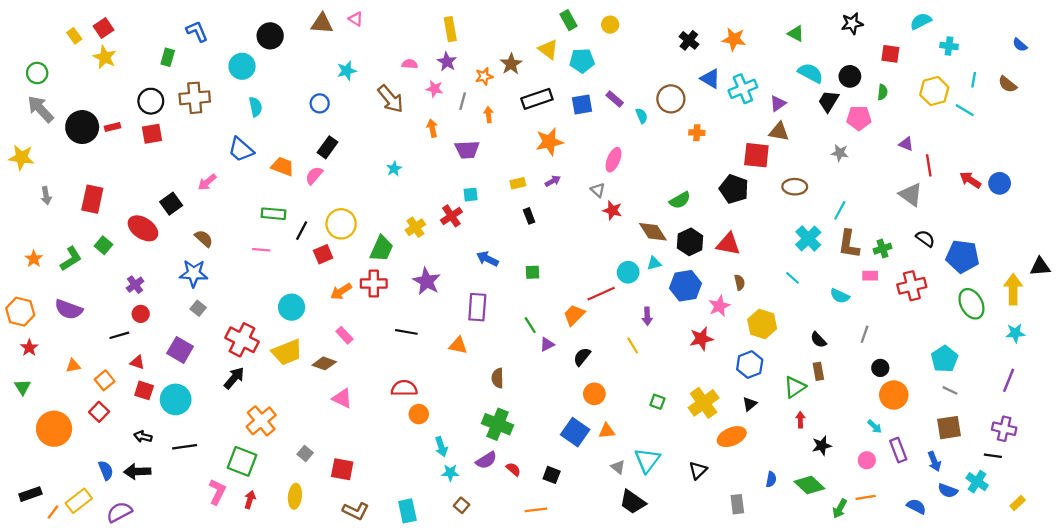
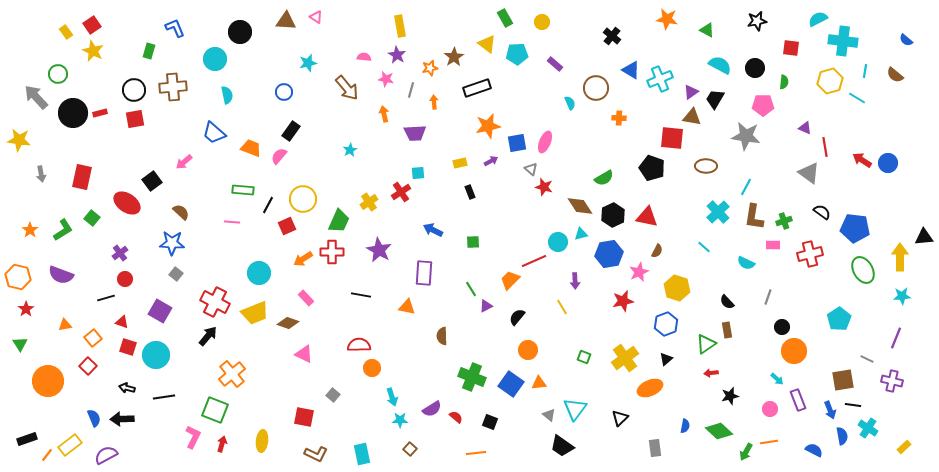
orange star: (734, 39) -> (667, 19), moved
cyan cross: (949, 46) -> (843, 41), size x1.8
green circle: (37, 73) -> (58, 74), moved
purple rectangle: (615, 99) -> (555, 64), moved
black trapezoid: (828, 101) -> (715, 99), moved
blue square: (582, 105) -> (517, 143), moved
gray star: (840, 153) -> (746, 136), size x1.8
brown semicircle: (740, 282) -> (657, 251), turned 40
gray line: (950, 390) -> (867, 359), moved
red arrow: (800, 420) -> (711, 373), turned -96
green cross: (498, 424) -> (472, 377), moved
gray square: (305, 453) -> (333, 395), moved
black line: (993, 456) -> (853, 405), moved
blue semicircle: (948, 491) -> (842, 436), turned -120

